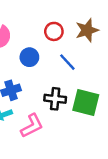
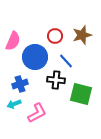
blue circle: (29, 57) -> (35, 57), size x1.6
black cross: (55, 99) -> (56, 80), moved

